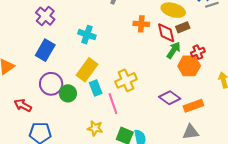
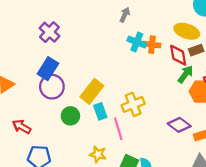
cyan cross: (87, 35) -> (137, 42), moved
purple circle: (51, 84) -> (52, 87), moved

